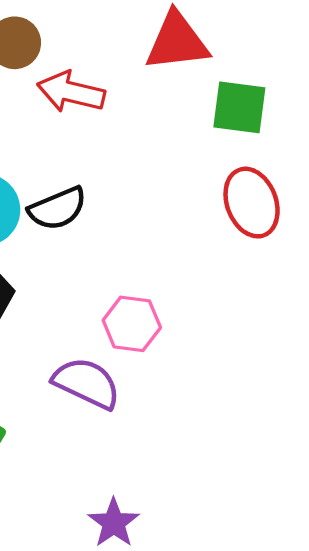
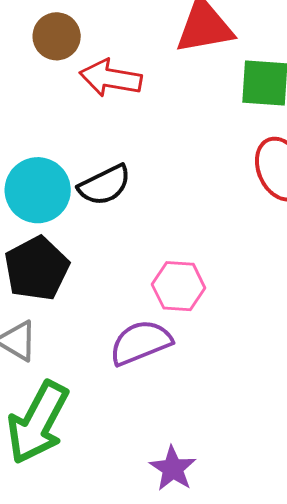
purple semicircle: (87, 383) -> (141, 343), turned -44

